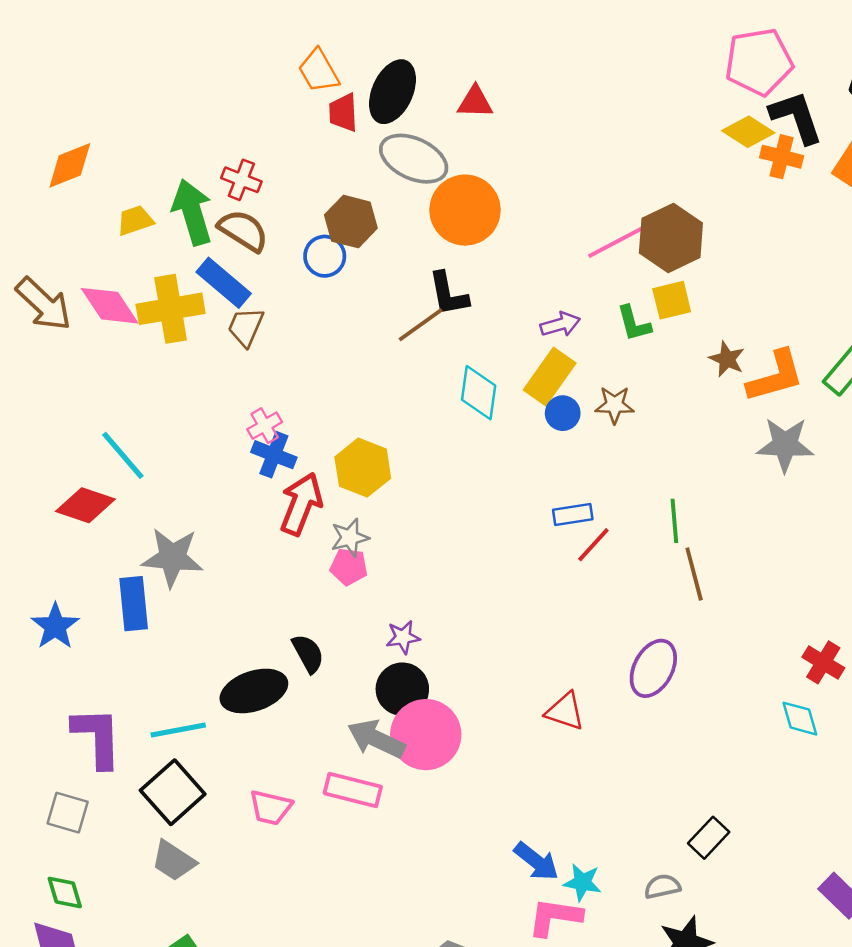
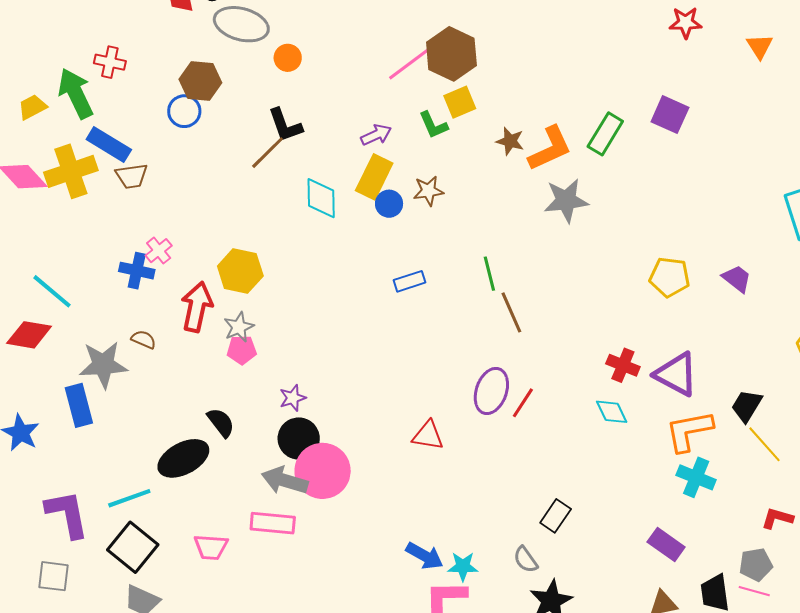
orange circle: (465, 210) -> (288, 58), size x0.5
brown semicircle: (243, 231) -> (144, 339), moved, size x0.6
brown trapezoid: (246, 327) -> (132, 176), turned -112
blue cross: (274, 455) -> (137, 271), moved
red line: (593, 545) -> (523, 403), moved
gray semicircle: (662, 886) -> (526, 560), turned -104

